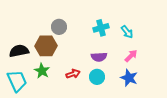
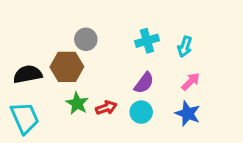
cyan arrow: (127, 32) -> (185, 47), turned 56
purple semicircle: (99, 57) -> (144, 83), turned -49
green star: (42, 71) -> (77, 103), moved

